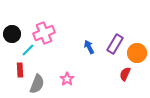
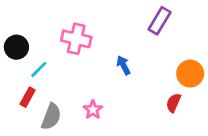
pink cross: (44, 33) -> (76, 39), moved, turned 35
purple rectangle: (115, 44) -> (160, 21), moved
red rectangle: (20, 70) -> (28, 97), turned 32

